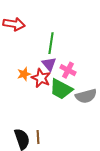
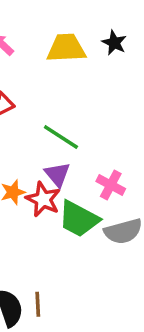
green line: (51, 43) -> (61, 137), turned -65
pink cross: (68, 70) -> (111, 185), moved

